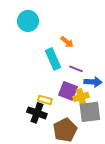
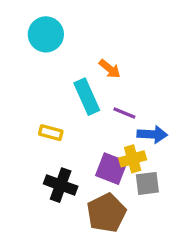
purple square: (68, 91) -> (111, 169), moved
yellow rectangle: (45, 100) -> (51, 133), moved
gray square: (90, 112) -> (147, 183), size x0.7

